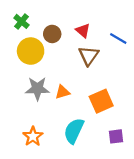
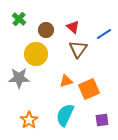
blue line: (118, 39) -> (104, 34), turned -63
yellow circle: (31, 51) -> (36, 54), moved
gray star: (37, 89) -> (19, 78), moved
orange triangle: (62, 92) -> (66, 81), moved

